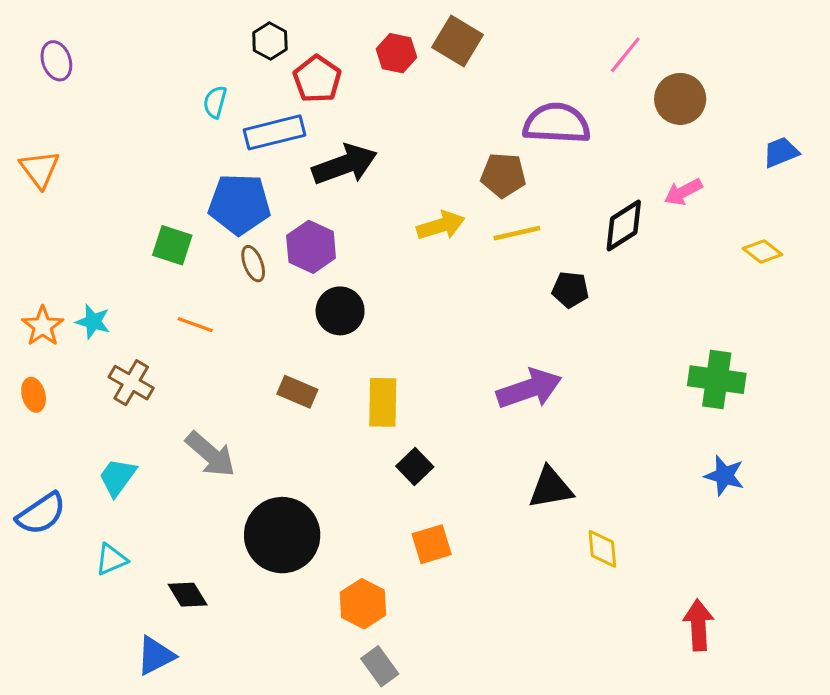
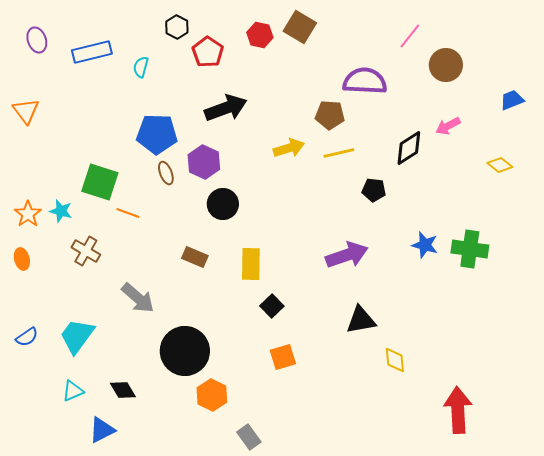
blue rectangle: (275, 132) -> (92, 52), moved
green square: (172, 245) -> (100, 182), moved, size x1.4
blue star: (724, 476) -> (425, 245), moved
cyan trapezoid: (117, 477) -> (77, 336), moved, size x1.4
blue semicircle: (41, 514) -> (27, 337), size x0.7
cyan triangle: (111, 559) -> (73, 391), moved
orange hexagon: (363, 604) -> (212, 395), moved
red arrow: (698, 625) -> (458, 410), size x1.4

